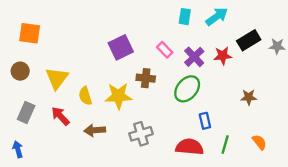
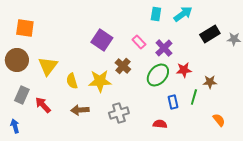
purple square: (121, 47) -> (102, 40), turned -30
red star: (223, 56) -> (184, 70), moved
brown circle: (20, 71) -> (17, 60), size x1.5
brown cross: (146, 78) -> (123, 66), turned 35
red arrow: (60, 116) -> (43, 105), moved
green line: (225, 144) -> (194, 97), moved
red semicircle: (190, 147) -> (160, 124), size x0.6

